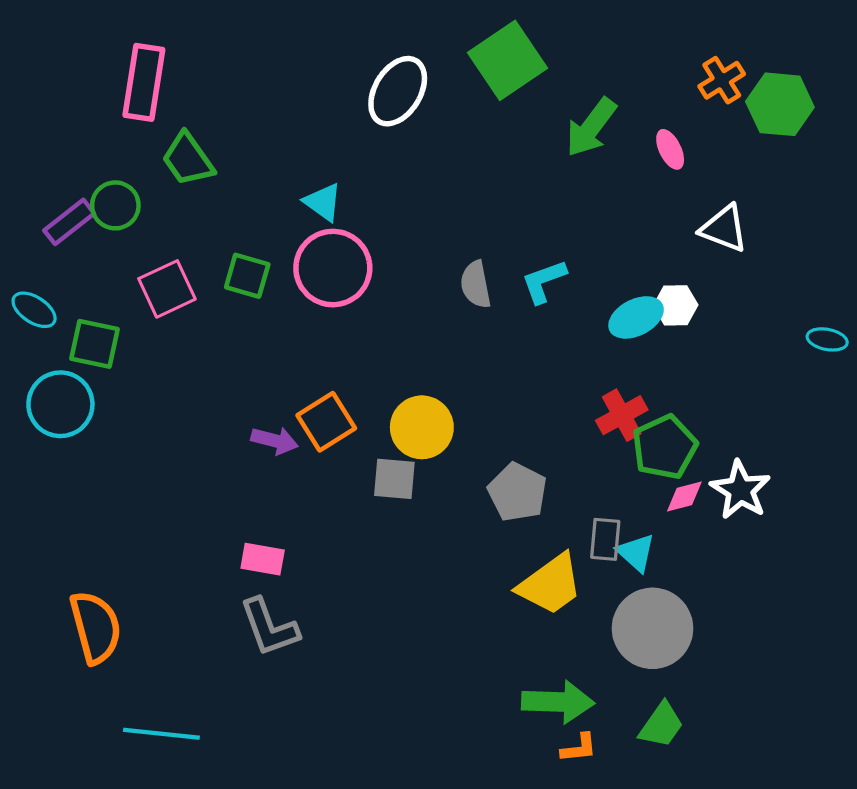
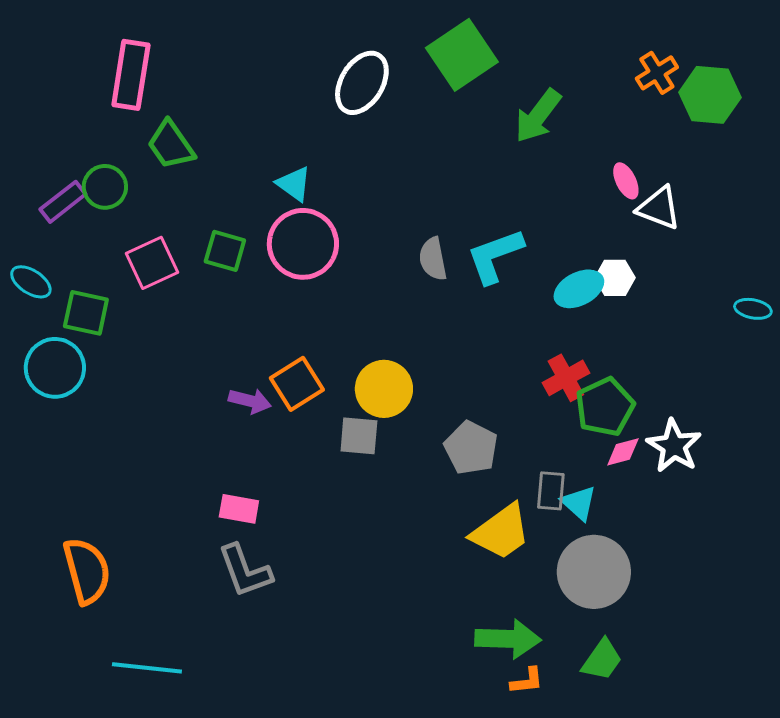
pink ellipse: (670, 149) -> (626, 181), moved
cyan L-shape: (544, 281) -> (495, 256), size x1.4

